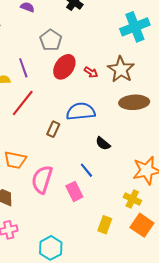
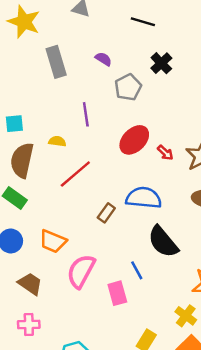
gray pentagon: (51, 40) -> (128, 87), moved
purple line: (23, 68) -> (86, 114), moved
black semicircle: (103, 144) -> (163, 242), size x1.8

